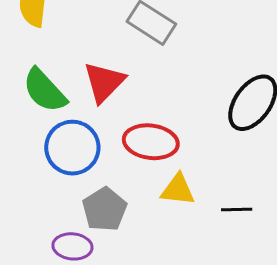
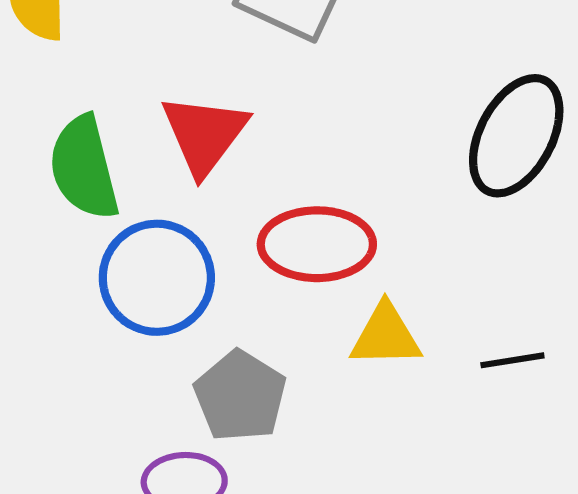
green semicircle: (45, 90) -> (84, 168), turned 36

